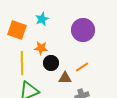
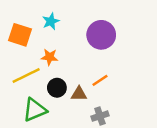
yellow line: (22, 63) -> (26, 75), turned 65
black circle: (51, 63) -> (57, 88), moved

